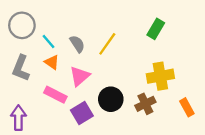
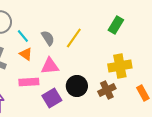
pink triangle: (80, 76) -> (50, 66), turned 36
pink rectangle: (55, 95) -> (29, 82), turned -30

